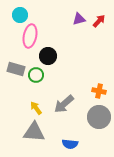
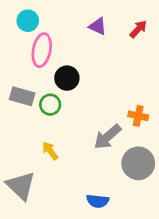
purple triangle: (79, 19) -> (98, 26), moved, turned 40
orange cross: (99, 91) -> (138, 116), moved
gray arrow: (64, 104) -> (107, 137), moved
gray triangle: (34, 132) -> (21, 186), moved, turned 40

